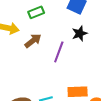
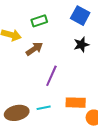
purple line: (59, 52) -> (51, 76), moved

